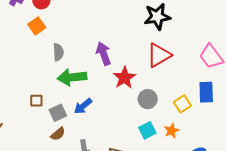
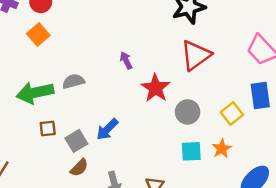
gray semicircle: (58, 52) -> (73, 81), moved, turned -96
purple arrow: (104, 53) -> (126, 60), size x0.6
green arrow: (72, 77) -> (35, 93), moved
cyan square: (147, 130) -> (191, 151), turned 30

